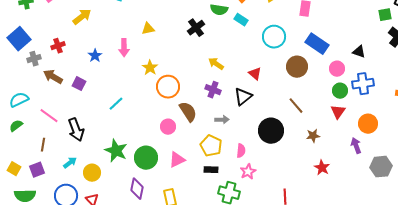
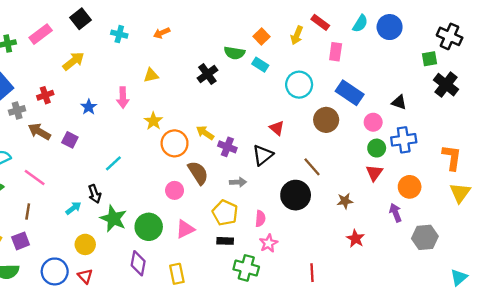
yellow arrow: (216, 64) -> (205, 133), moved
brown line: (296, 106) -> (312, 167), moved
black arrow: (76, 130) -> (95, 194), moved, size x0.7
cyan arrow: (70, 163) -> (73, 208), moved

